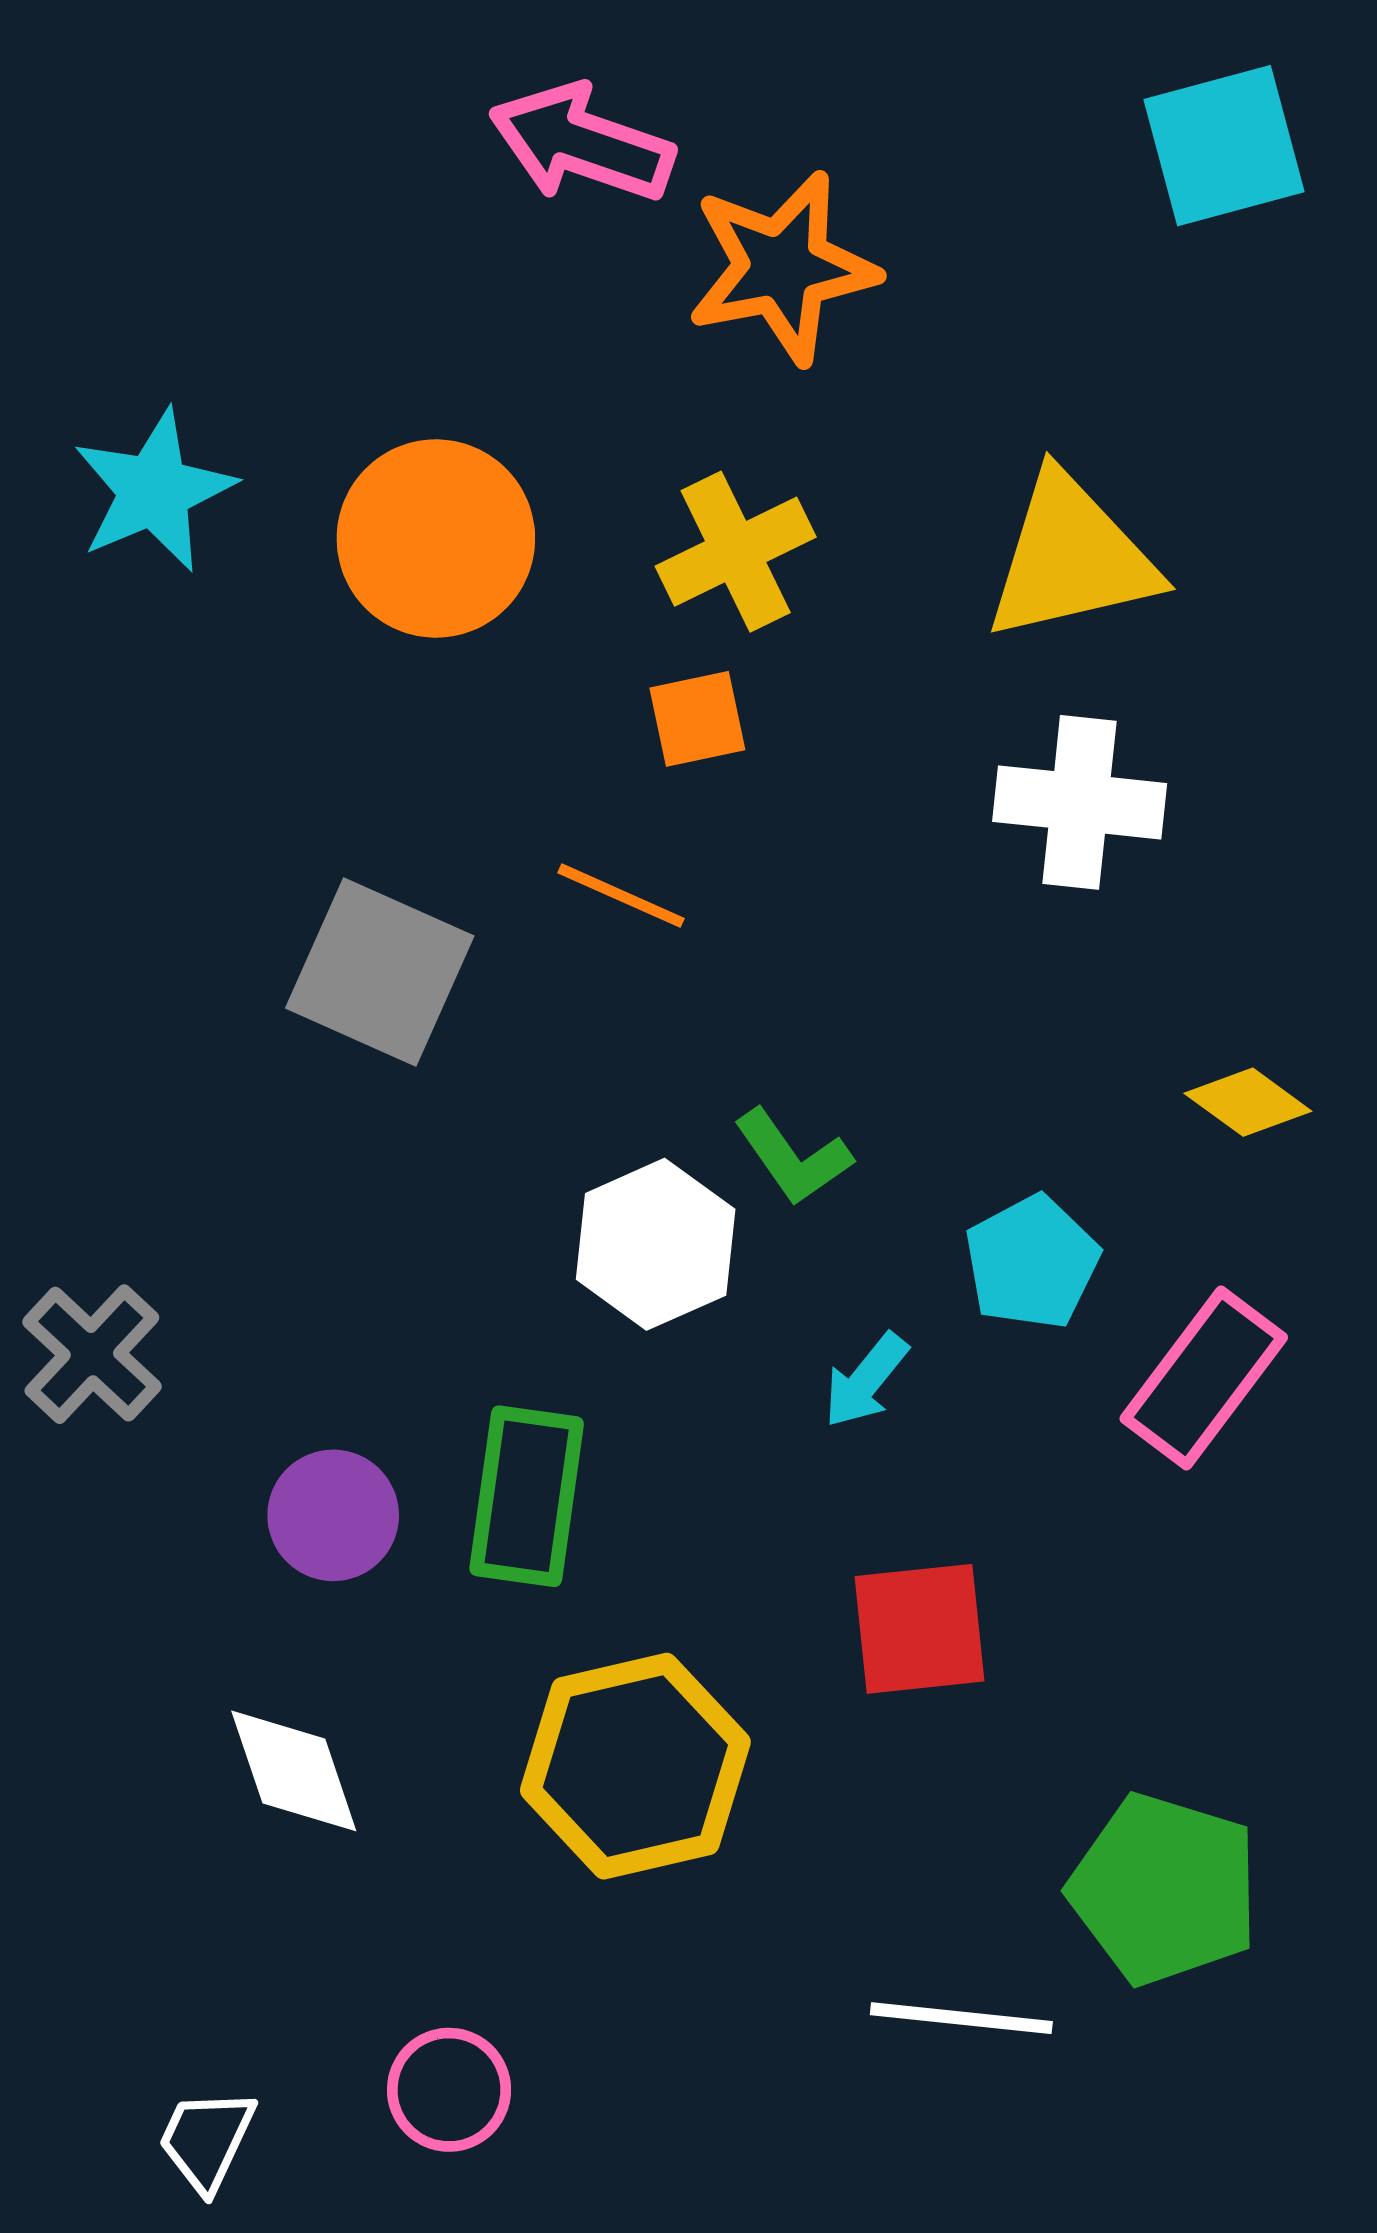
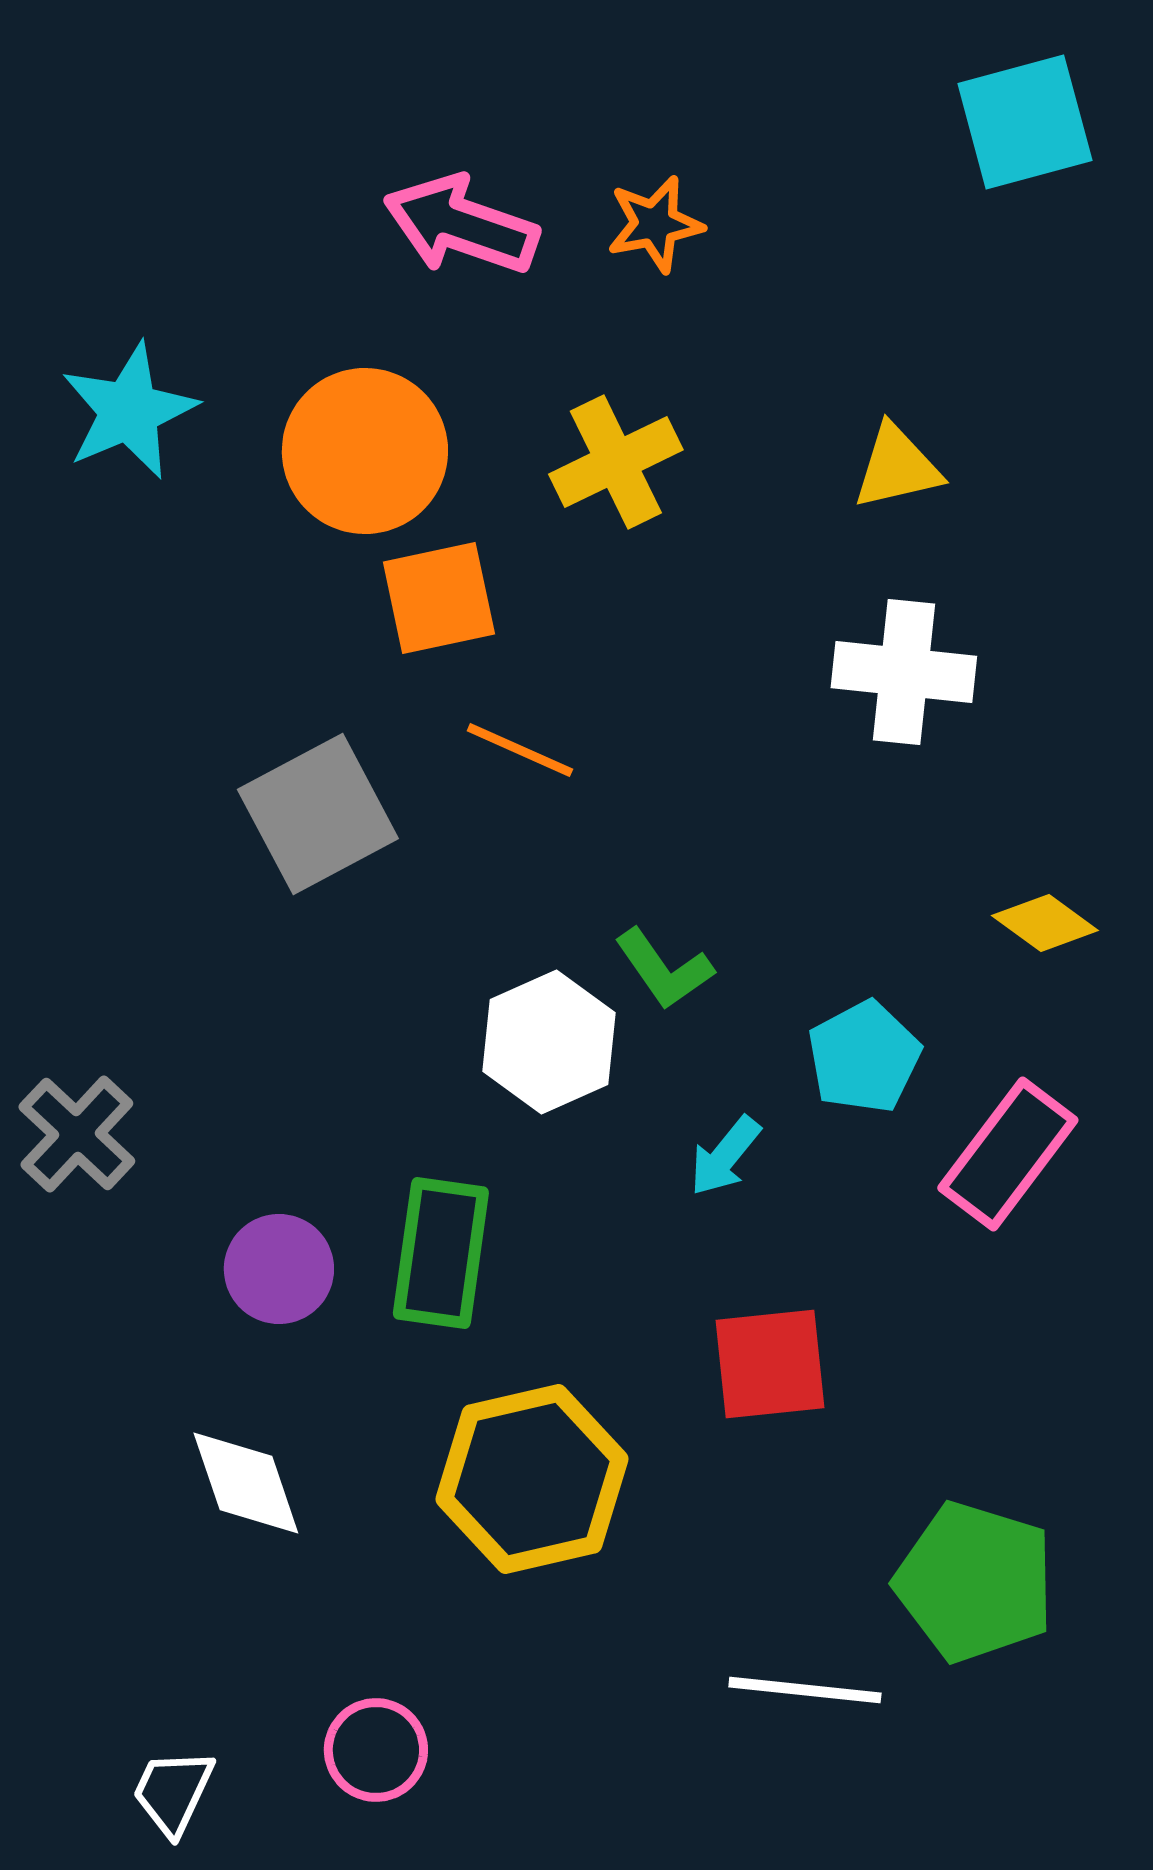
pink arrow: (582, 143) -> (461, 225), moved
orange star: (782, 267) -> (655, 224), size x0.6
yellow triangle: (1071, 558) -> (897, 467), size x0.6
orange square: (697, 719) -> (439, 598), moved, size x1.4
gray square: (380, 972) -> (318, 814), turned 38

